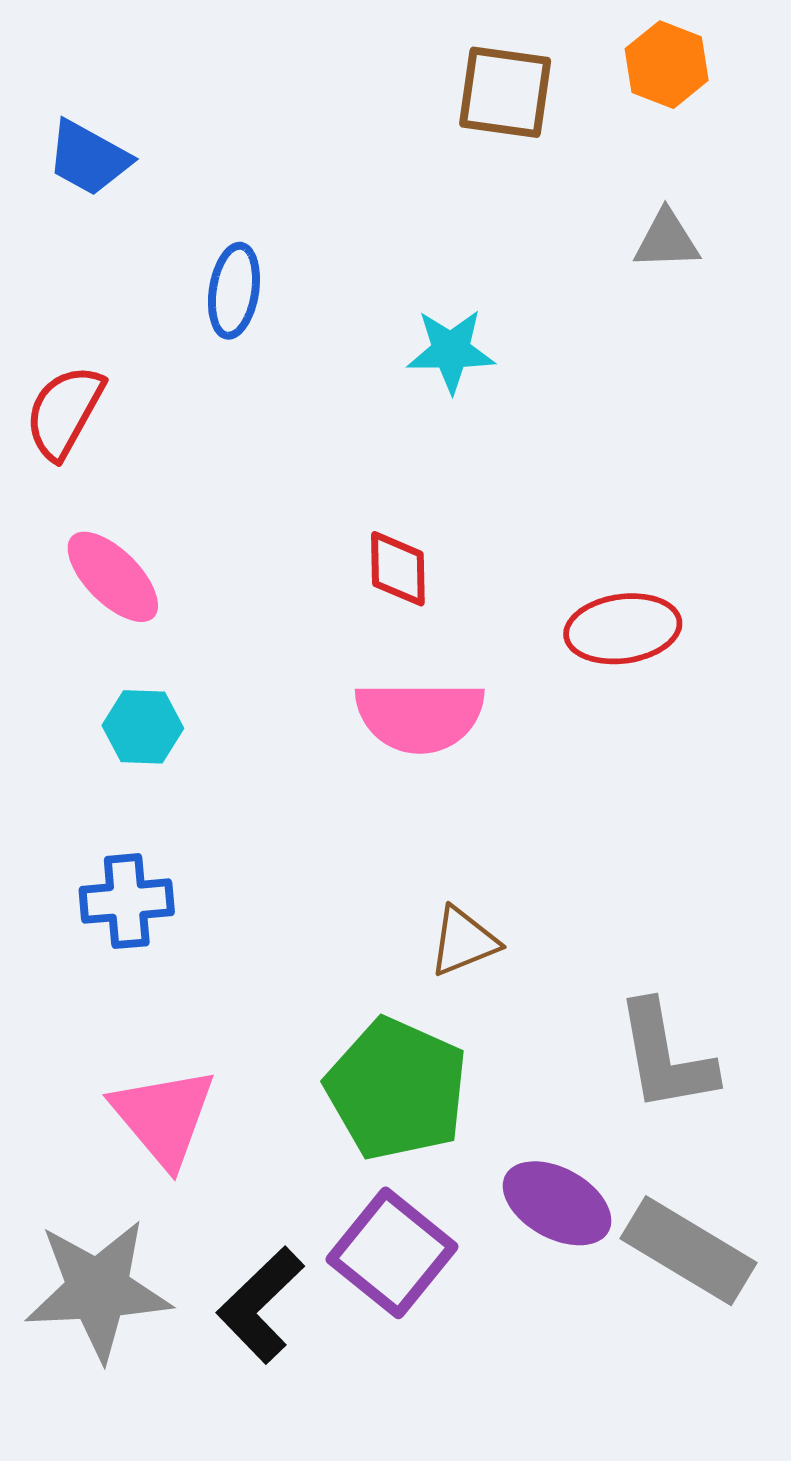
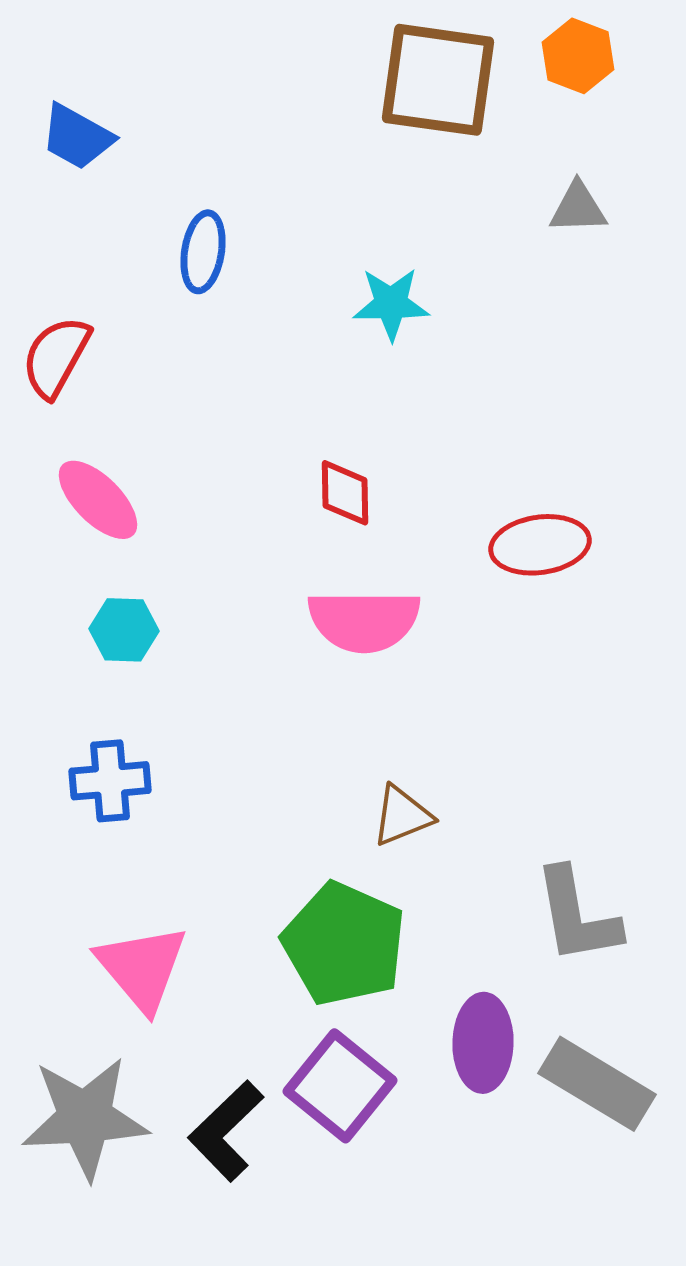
brown square: (505, 92) -> (438, 80), size x1.4
purple ellipse: (557, 1203) -> (483, 1043), turned 62

